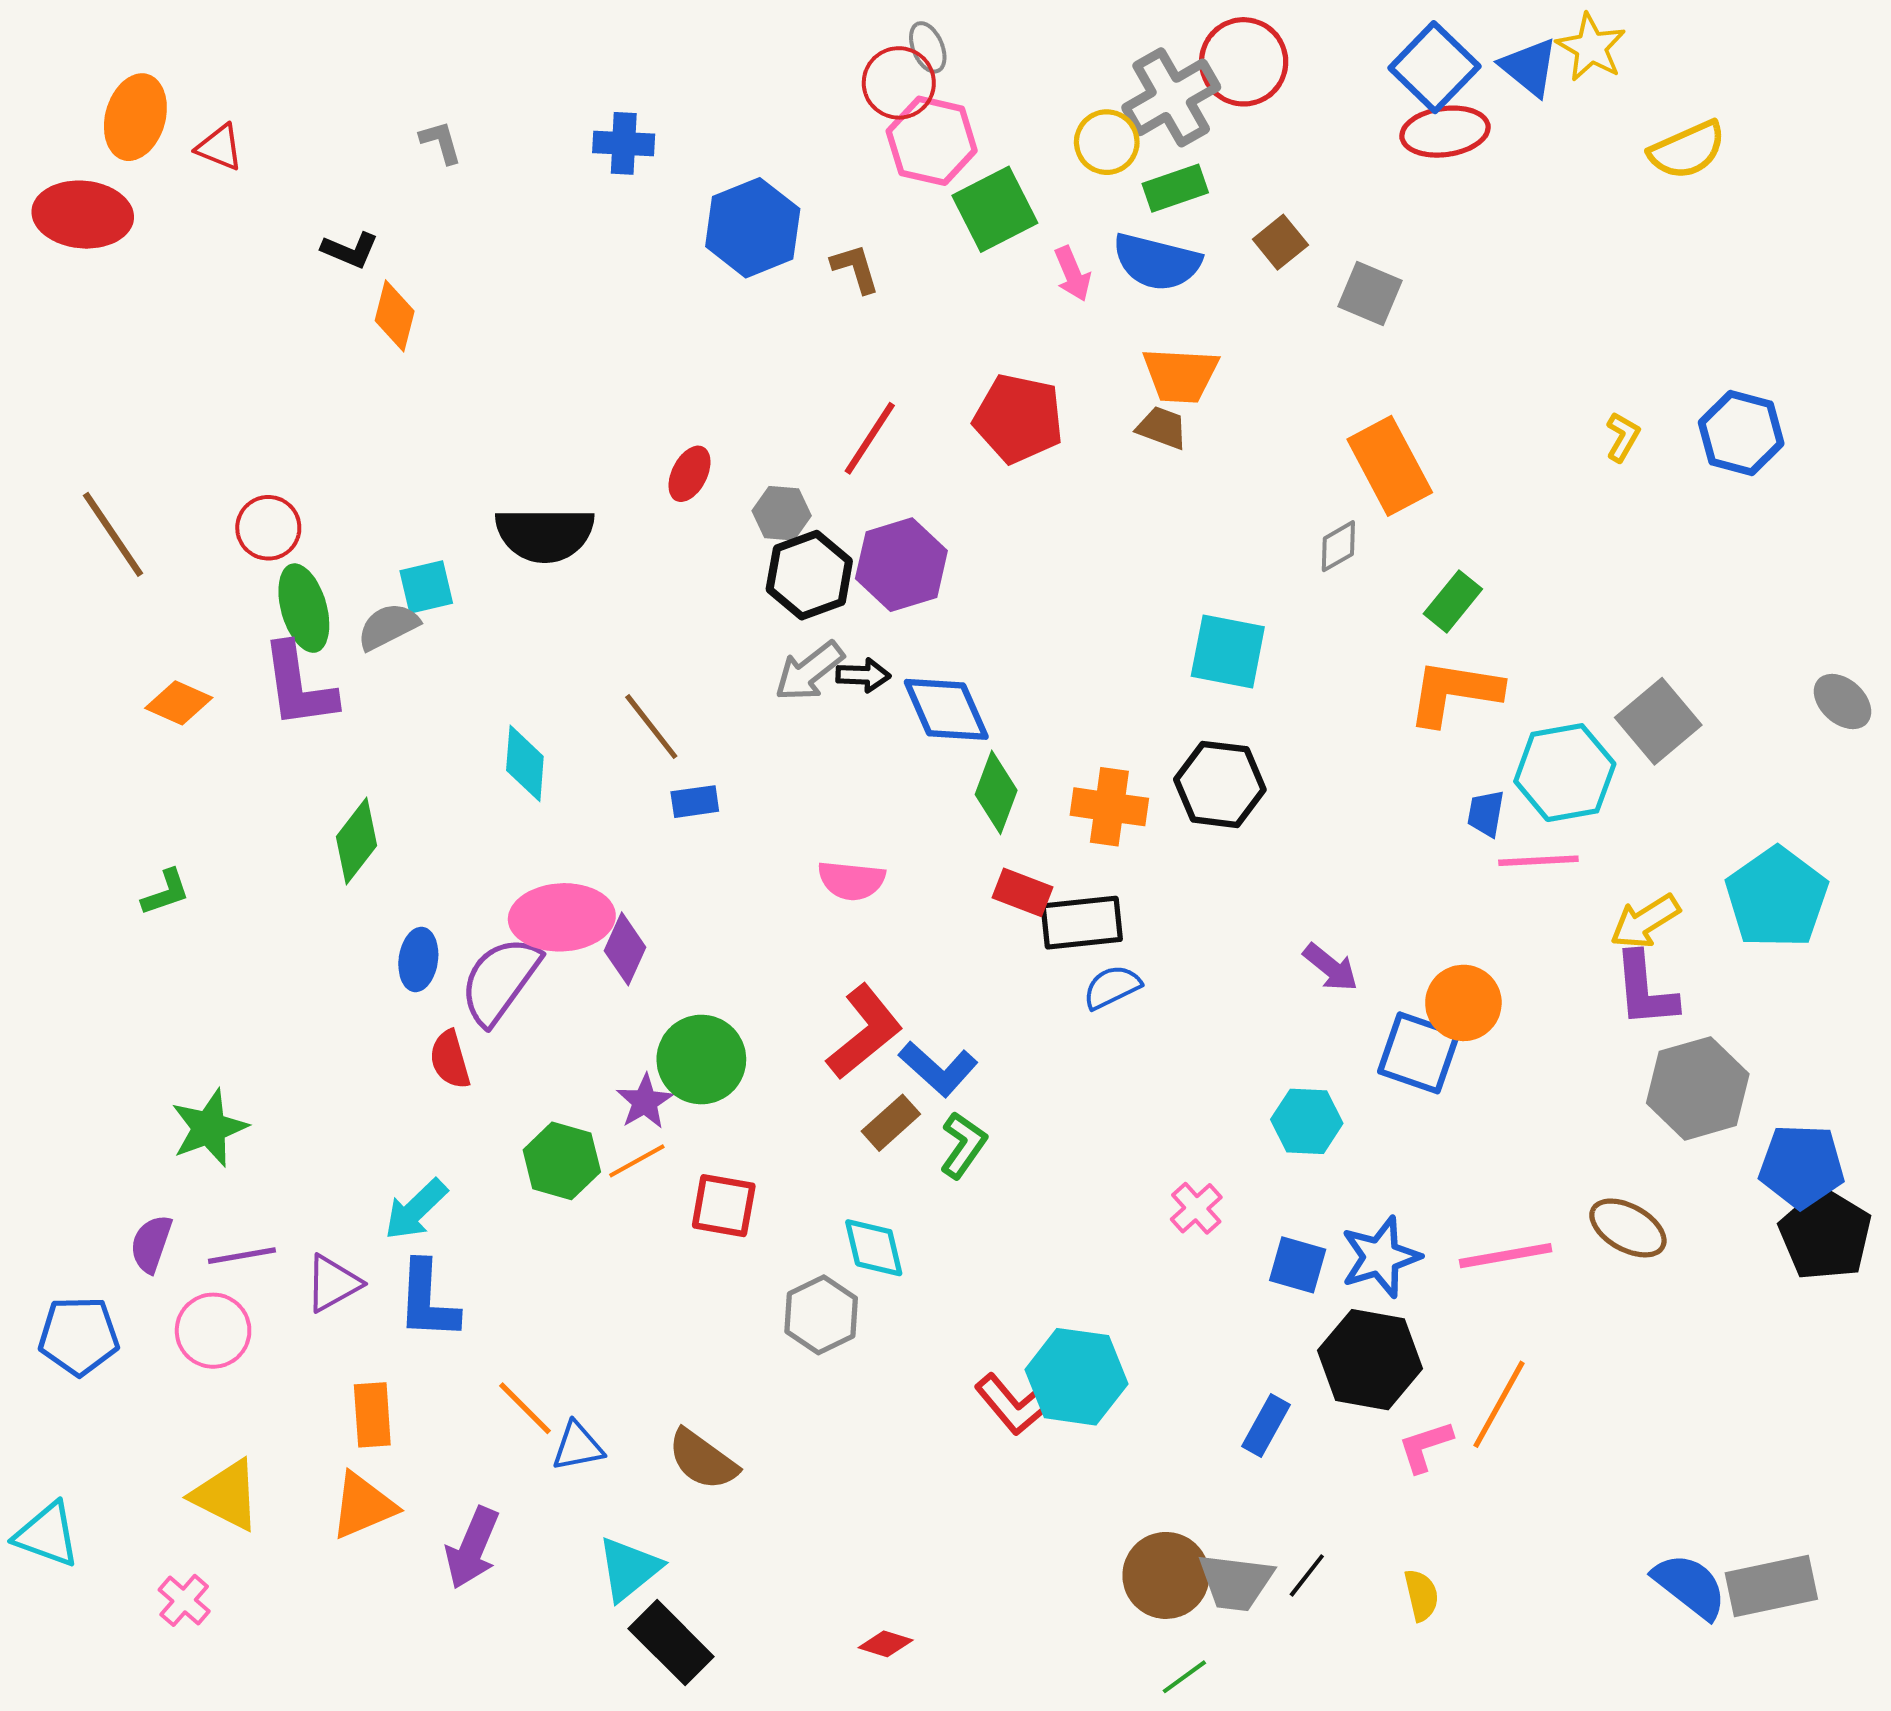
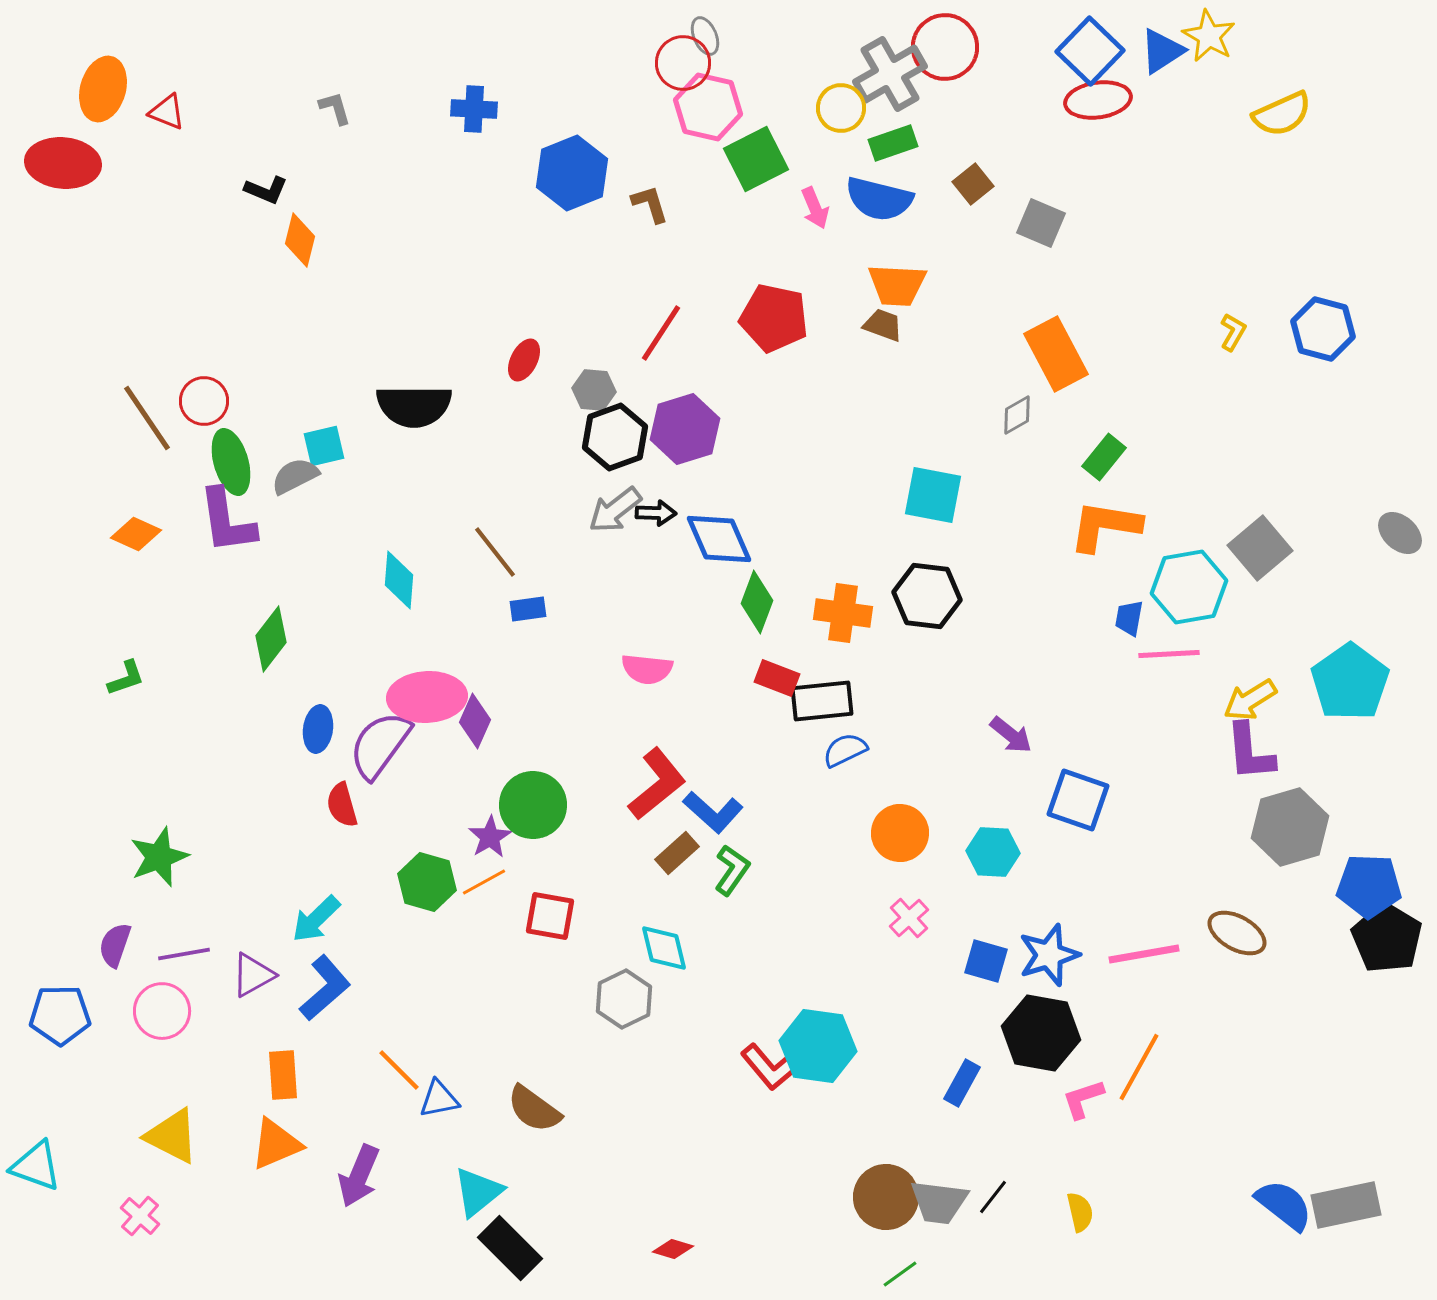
blue triangle: (1529, 67) -> (1162, 51), turned 48
brown line: (113, 534) -> (147, 418), moved
orange circle: (1463, 1003) -> (900, 833), moved
blue L-shape: (428, 1300) -> (325, 988), turned -134

